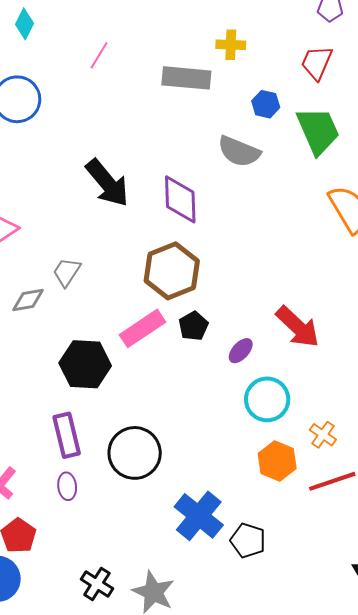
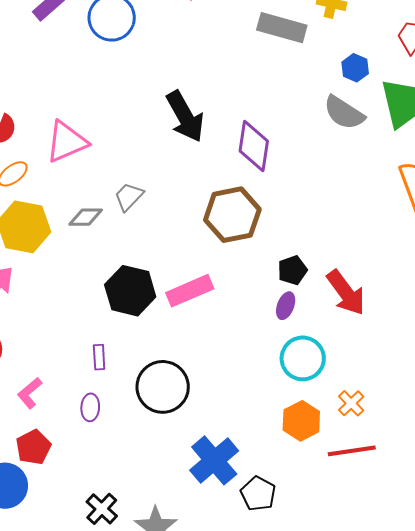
gray semicircle: (239, 152) -> (344, 113), moved
black pentagon: (193, 326) -> (292, 270), moved
pink rectangle: (142, 328) -> (190, 291), moved
purple ellipse: (241, 351) -> (286, 306), turned -32
purple rectangle: (67, 435) -> (99, 357), size x0.6

